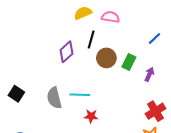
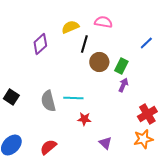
yellow semicircle: (83, 13) -> (70, 27), moved
purple diamond: (67, 52) -> (40, 44), moved
purple arrow: (149, 74) -> (123, 85), moved

